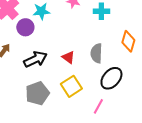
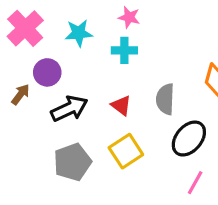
cyan cross: (101, 11) -> (124, 50), moved
purple circle: (25, 27) -> (47, 72), moved
pink line: (98, 106) -> (195, 183), moved

